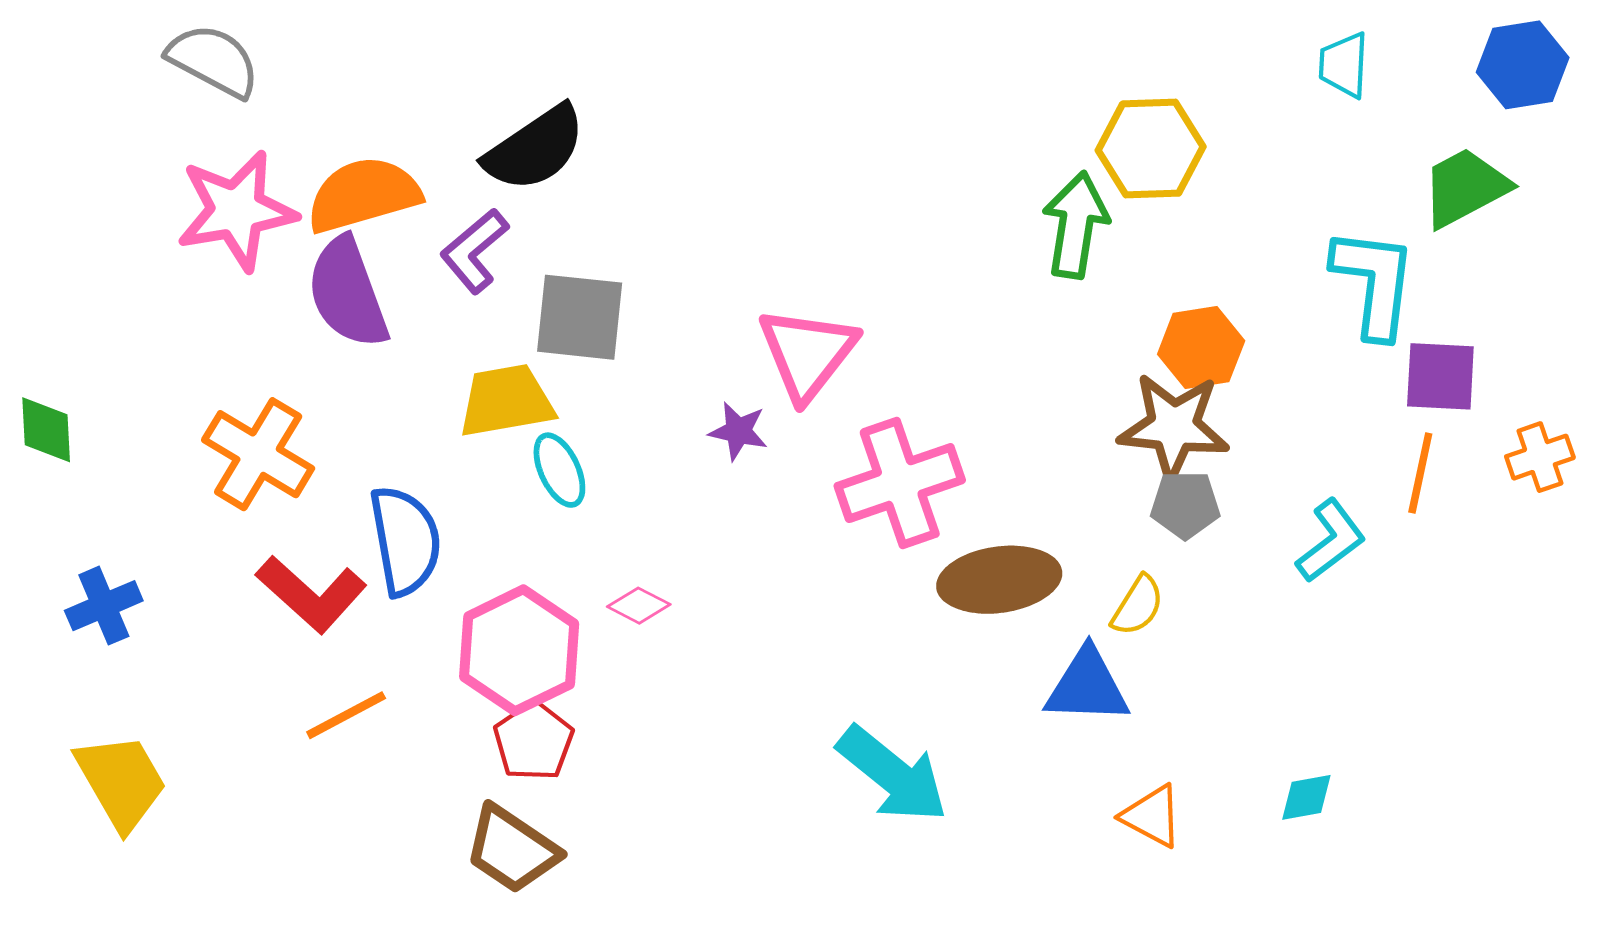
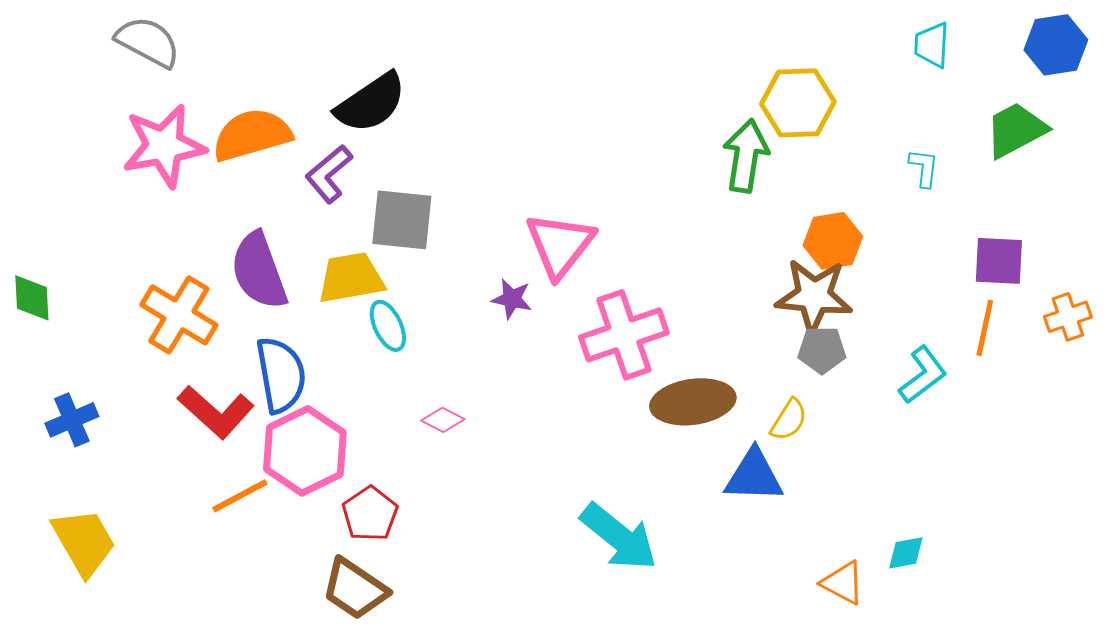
cyan L-shape: (1374, 283) -> (924, 168), moved, size x0.5
purple semicircle: (347, 293) -> (259, 271), moved
pink hexagon: (519, 650) -> (305, 451), moved
orange triangle: (1152, 816) -> (843, 583), moved

